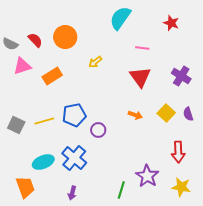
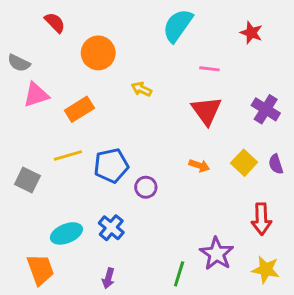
red semicircle: (35, 40) -> (55, 23), moved
yellow arrow: (95, 62) -> (142, 89), turned 64
yellow line: (44, 121) -> (68, 155), moved
blue cross: (74, 158) -> (111, 228), size x0.7

